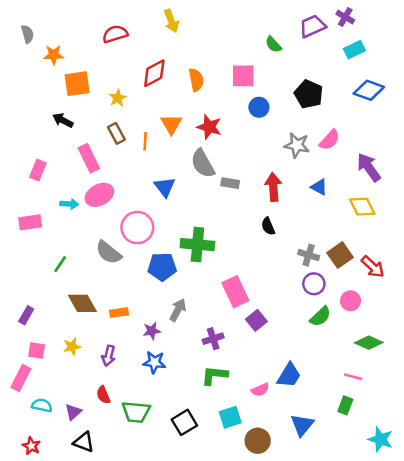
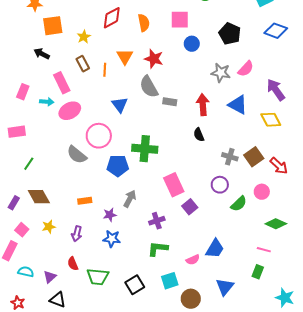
blue triangle: (319, 187) -> (238, 105), size x1.5
cyan arrow: (69, 204) -> (47, 102), moved
green line: (60, 264) -> (29, 164), moved
purple circle: (314, 284) -> (220, 185), moved
brown diamond: (82, 303) -> (39, 197), moved
pink square: (37, 350) -> (22, 230), turned 32

